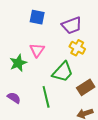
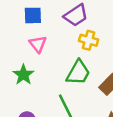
pink triangle: (37, 50) -> (38, 44), moved

